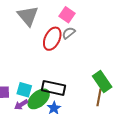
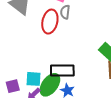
gray semicircle: (69, 33) -> (65, 12), turned -32

